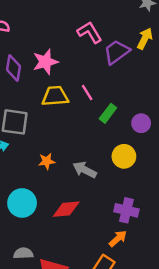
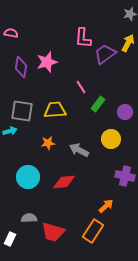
pink L-shape: (90, 32) -> (83, 38), turned -145
yellow trapezoid: (55, 96) -> (55, 110), moved
purple cross: (126, 210) -> (125, 176), moved

